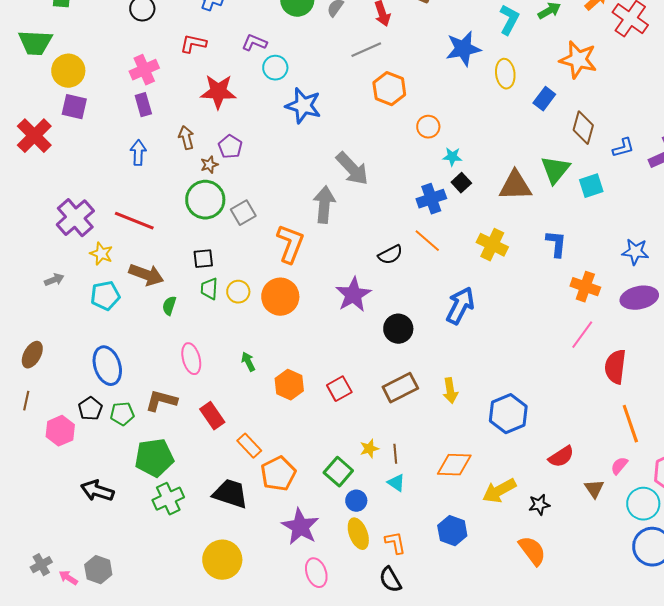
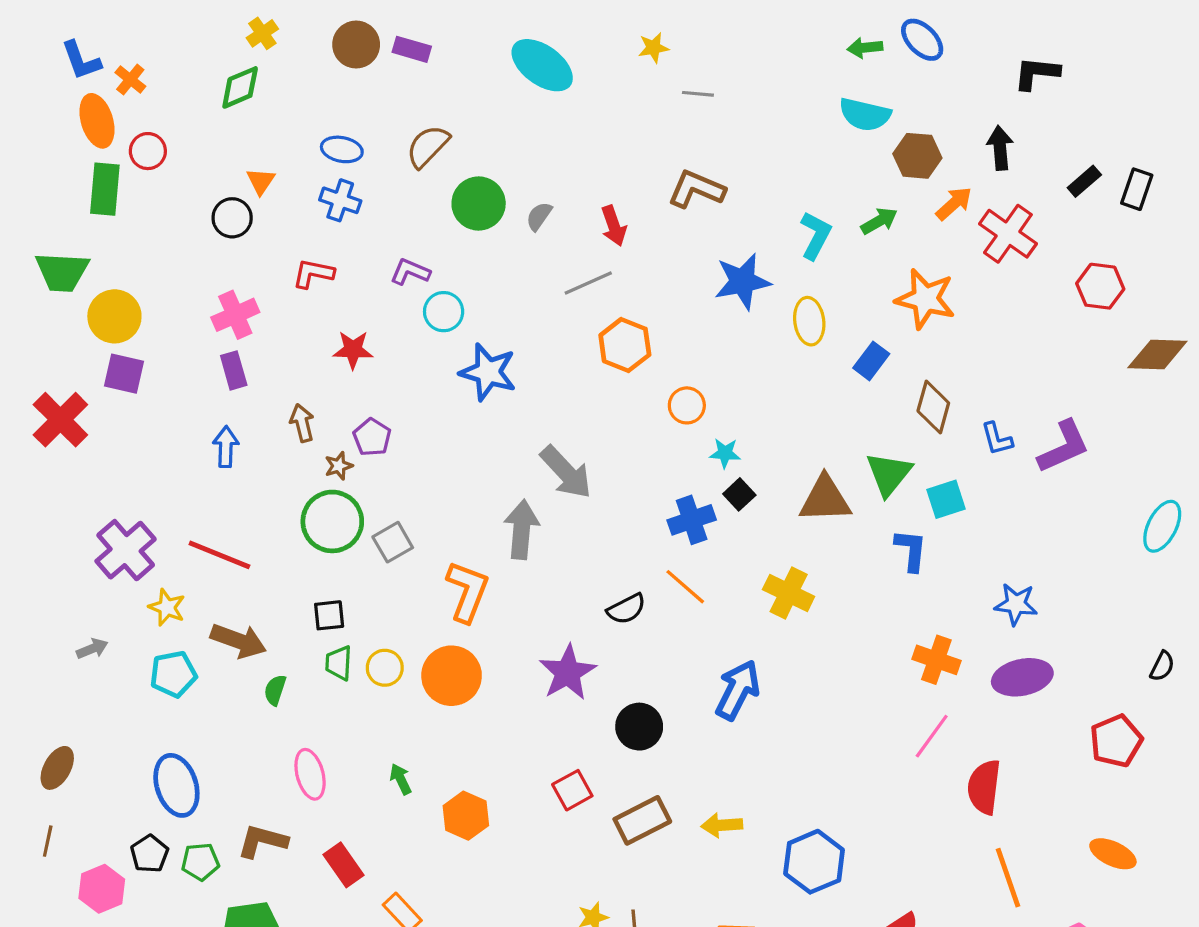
red star: (218, 92) -> (353, 350), size x0.7
blue L-shape: (623, 148) -> (997, 439), turned 90
blue L-shape: (556, 244) -> (911, 550), moved
red square: (339, 389) -> (572, 790), moved
yellow arrow: (450, 391) -> (722, 825), turned 95

